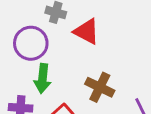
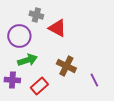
green arrow: (43, 78) -> (27, 60), turned -114

